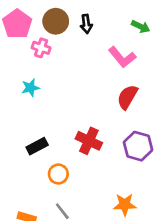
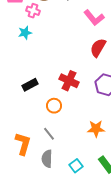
cyan star: (30, 88) -> (25, 33), moved
orange circle: (58, 174) -> (54, 106), moved

